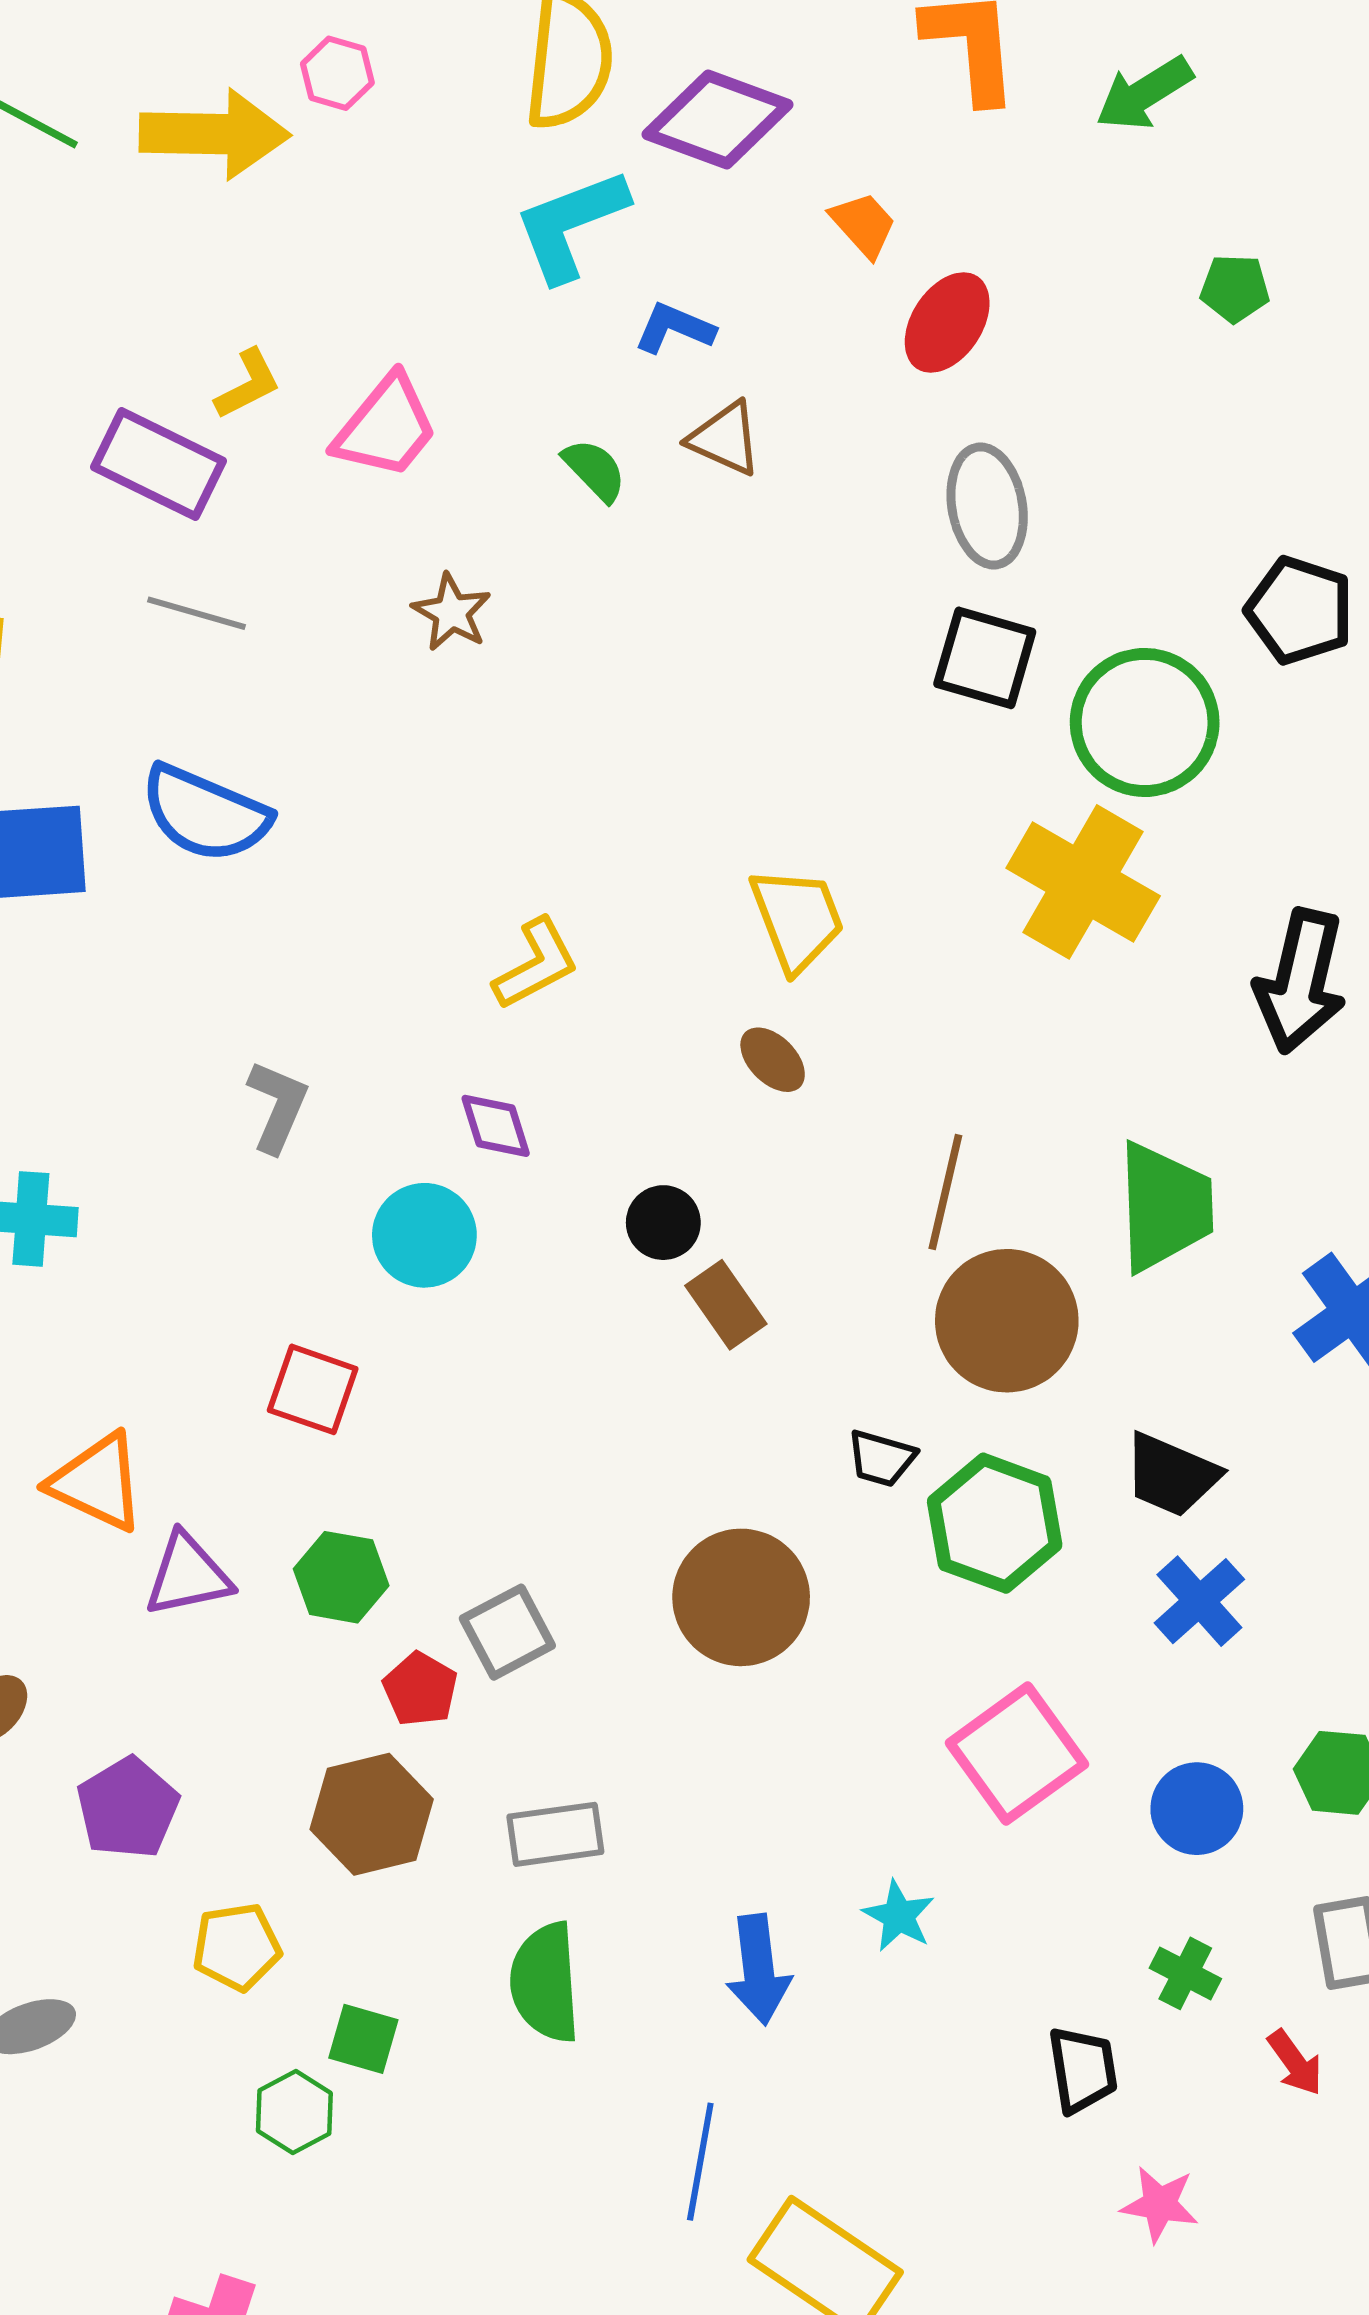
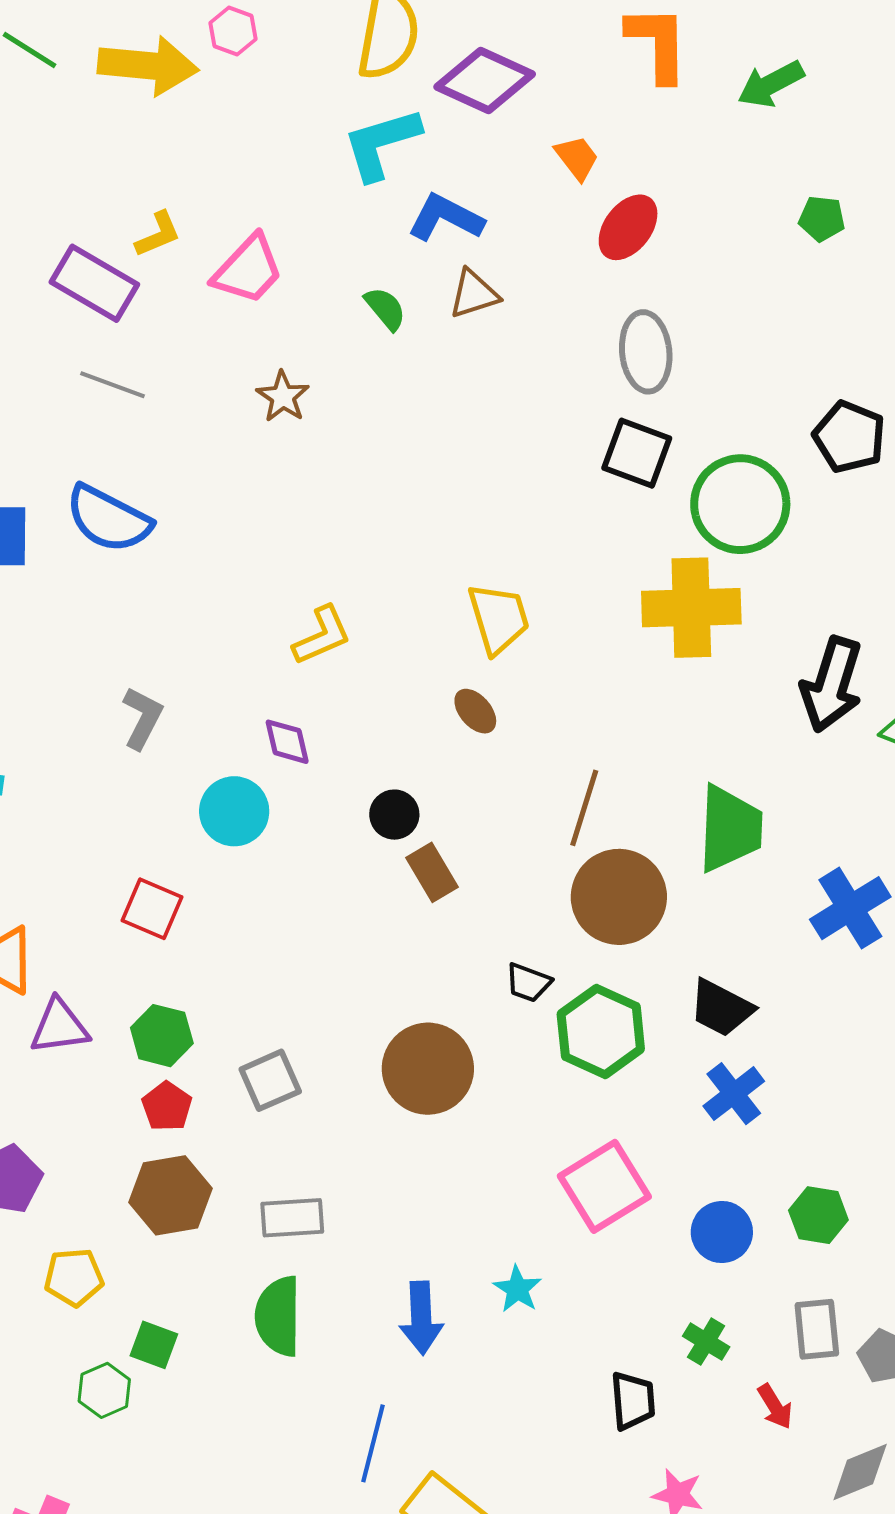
blue L-shape: (674, 328) -> (446, 218), size x1.4
brown triangle: (725, 439) -> (474, 294), turned -46
yellow cross: (1083, 882) -> (691, 608), turned -36
red pentagon: (420, 1689) -> (167, 1106), moved

